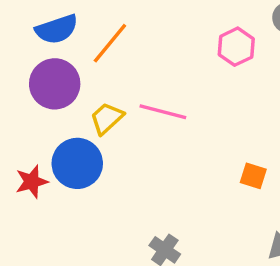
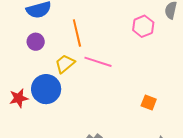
orange line: (110, 43) -> (77, 33), moved, turned -56
purple circle: (55, 84) -> (36, 42), size x0.6

